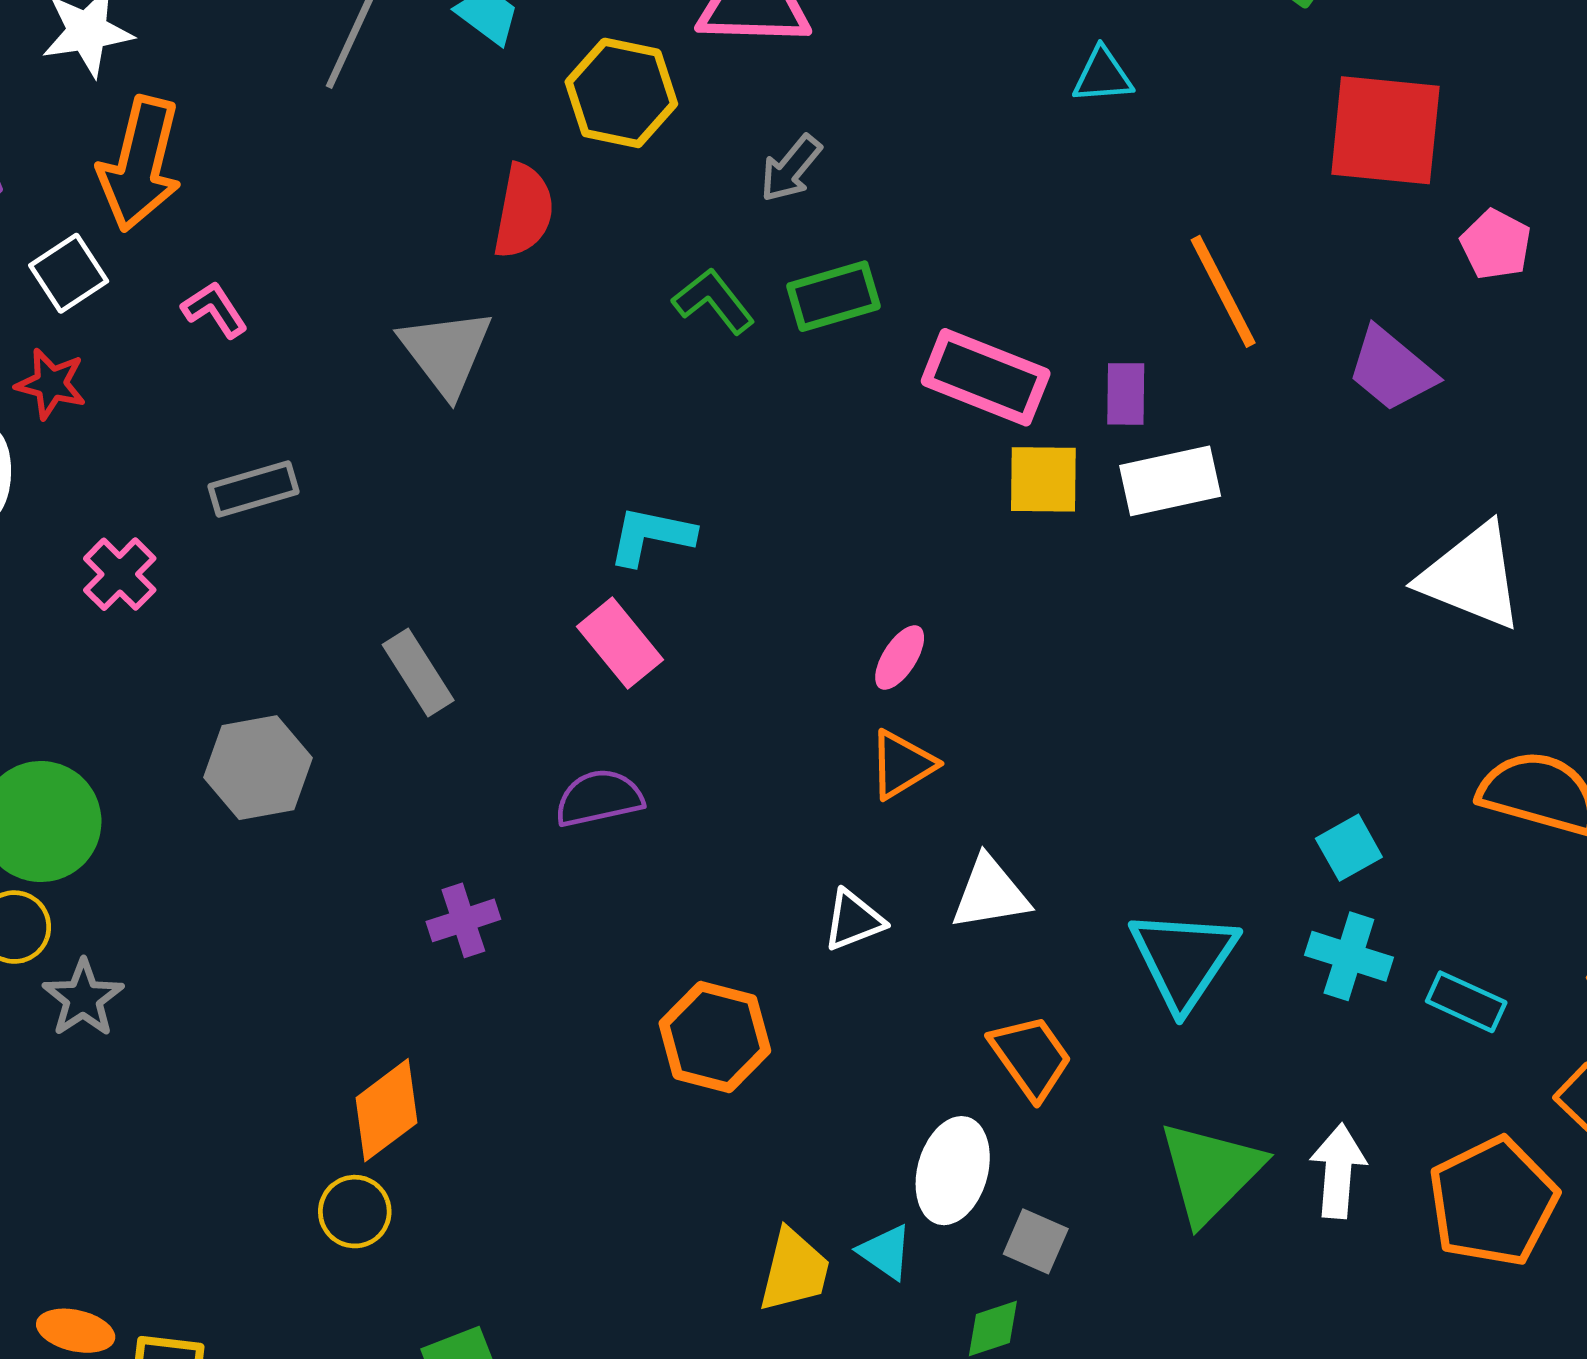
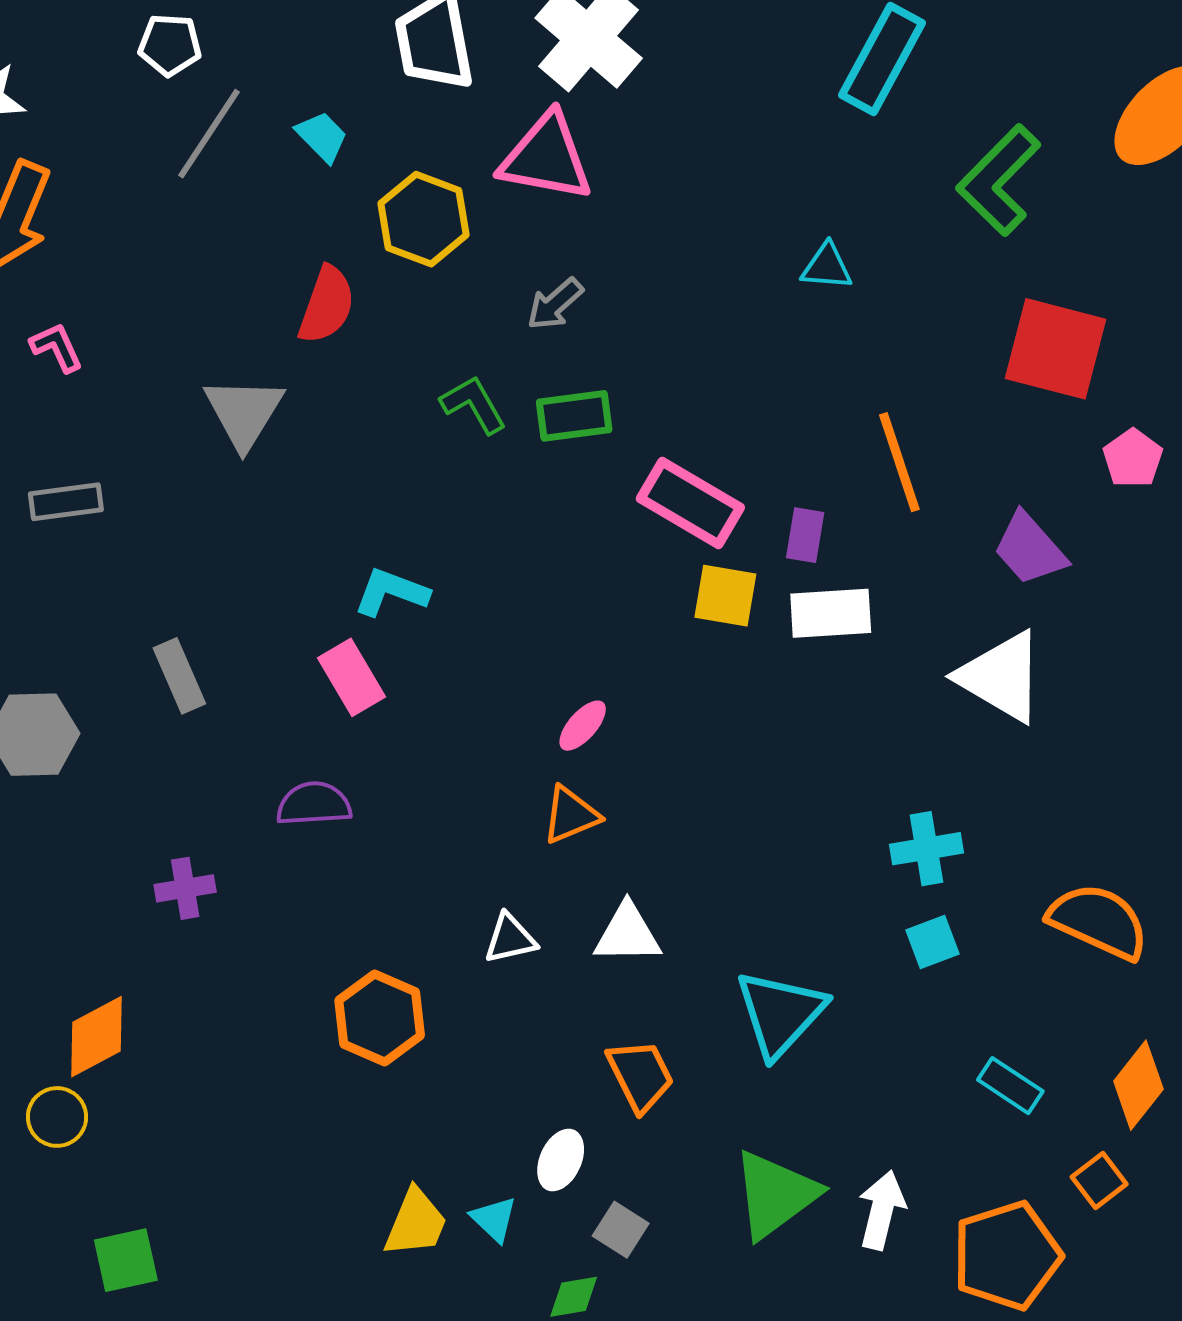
white triangle: (1472, 576) -> (1001, 677), moved
cyan cross: (1349, 956) -> (927, 849), moved, turned -36
white ellipse: (953, 1171) -> (561, 1160), size x0.7

